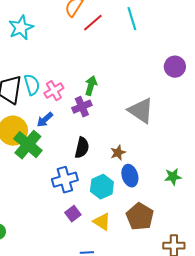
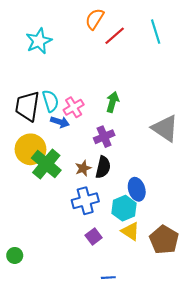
purple cross: (82, 107) -> (104, 137), moved
blue arrow: (45, 120) -> (60, 122), moved, turned -120
brown star: (118, 153) -> (83, 168), moved
blue ellipse: (130, 176) -> (137, 189), moved
yellow triangle: (102, 222) -> (130, 231), moved

